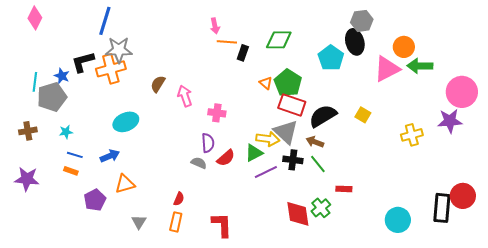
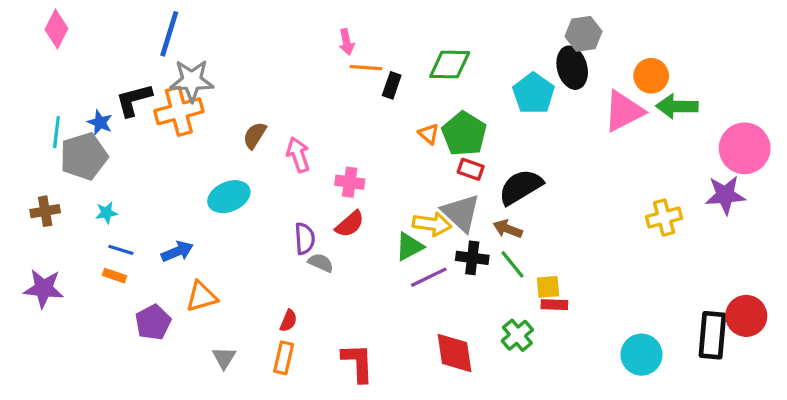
red rectangle: (292, 105) -> (471, 169), size x0.6
yellow square: (363, 115) -> (548, 287), moved, turned -35
cyan ellipse: (126, 122) -> (229, 197), moved
purple semicircle: (208, 143) -> (305, 239), moved
red semicircle: (226, 158) -> (350, 224), moved
red diamond: (298, 214) -> (455, 353), moved

